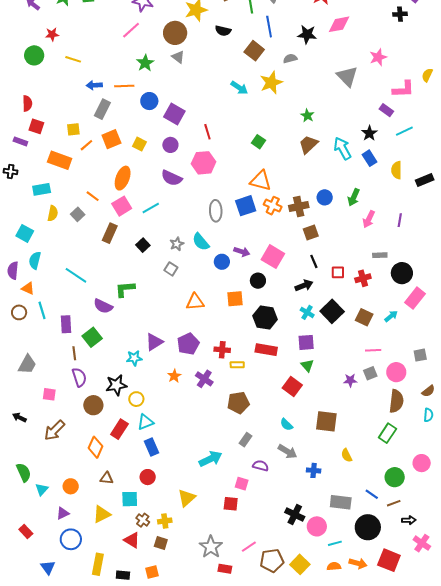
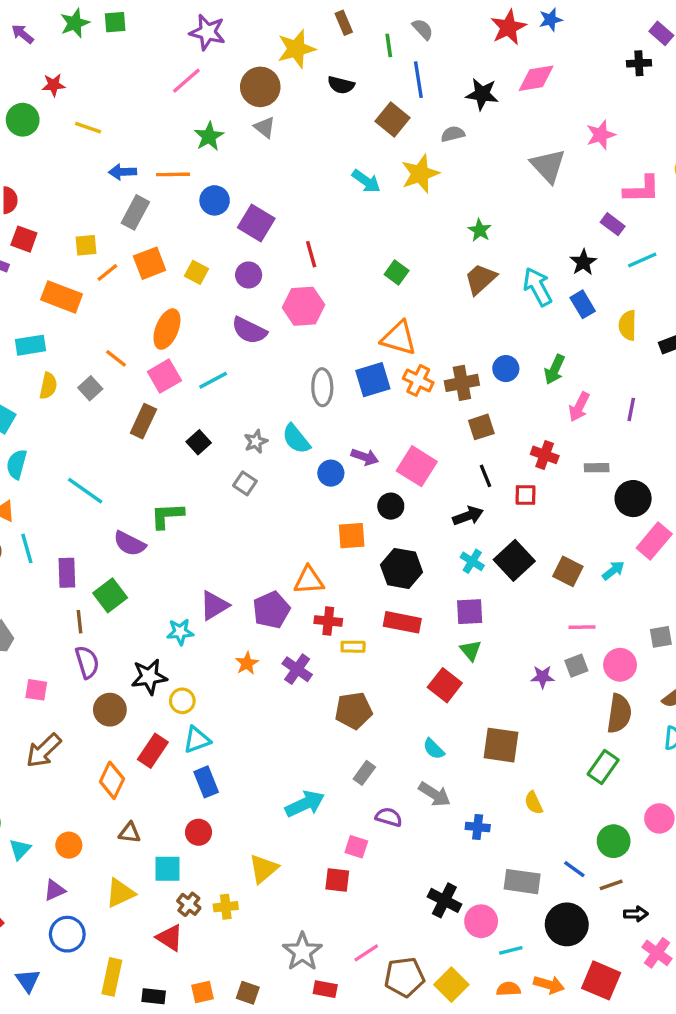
red cross: (363, 278) -> (545, 455), moved, turned 35
orange triangle: (195, 302) -> (309, 580), moved
brown square: (161, 543) -> (248, 993), moved

